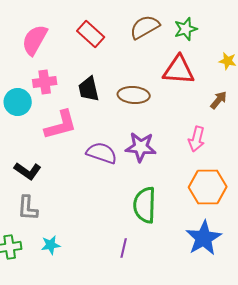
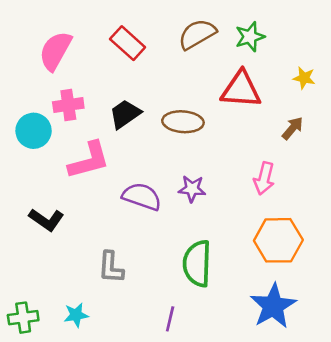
black trapezoid: (89, 89) -> (125, 114), turned 68
purple star: (141, 147) -> (192, 189), size x0.7
gray L-shape: (28, 208) -> (111, 267), moved

